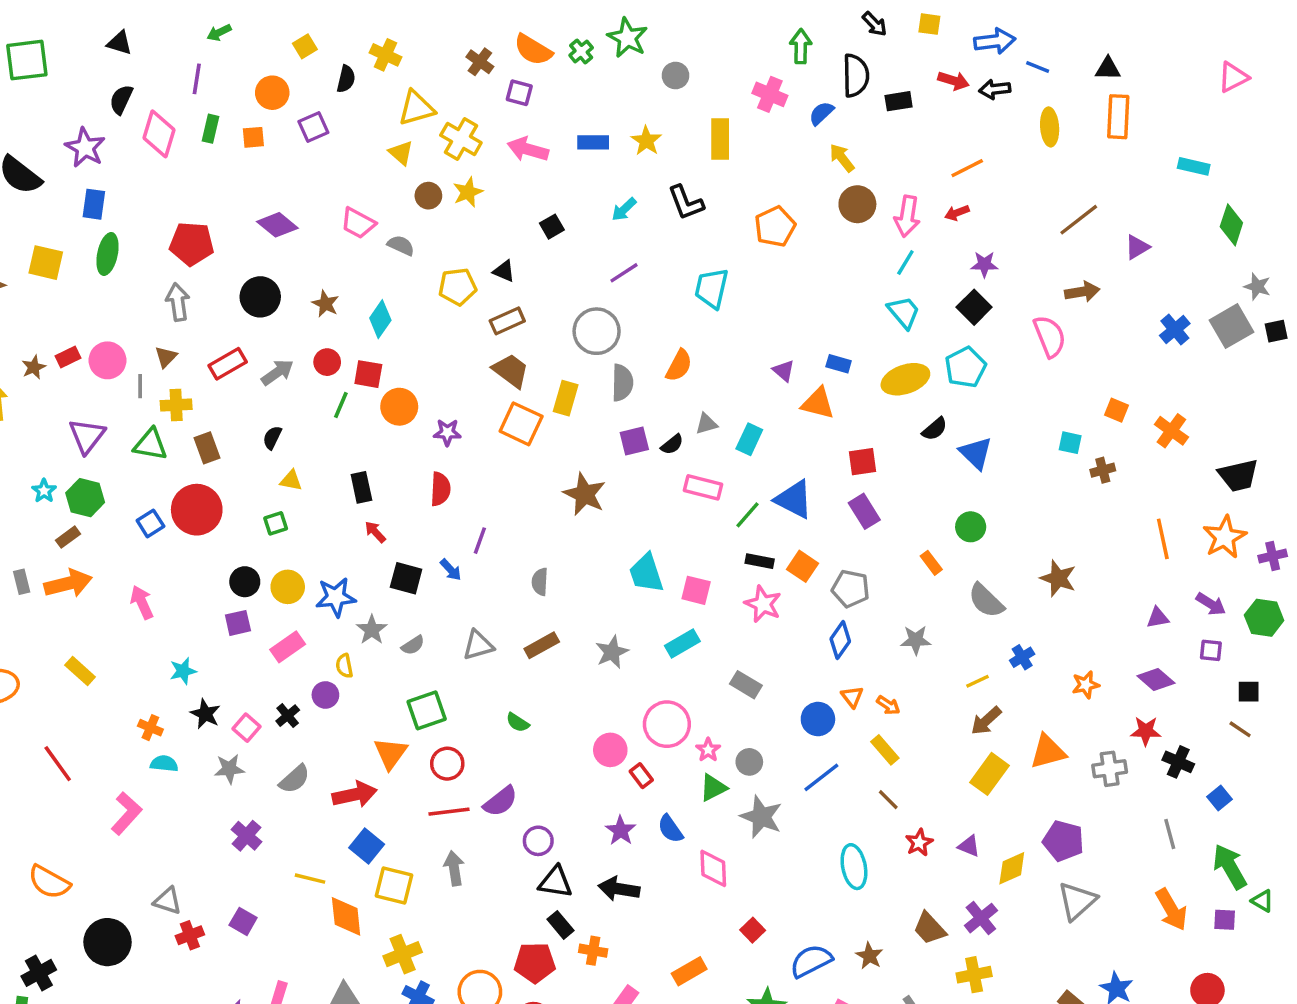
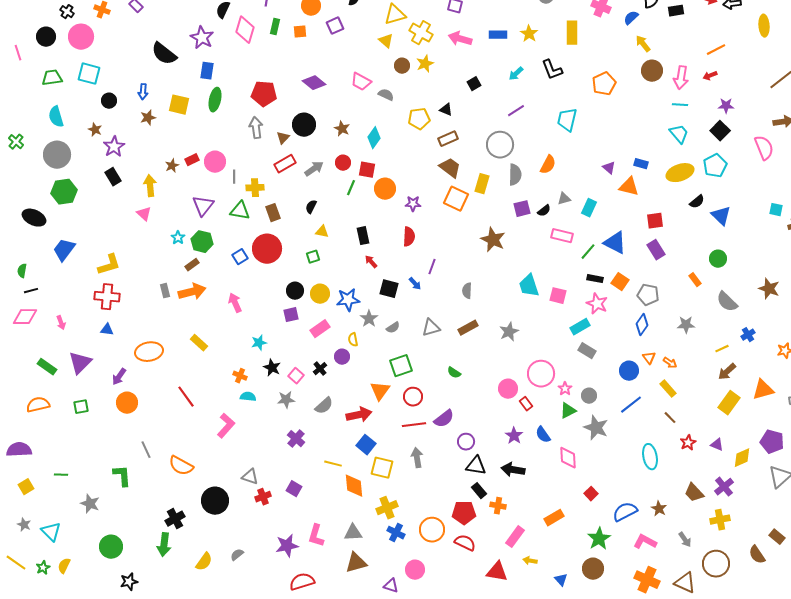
cyan line: (905, 263) -> (680, 105), turned 63
brown triangle: (166, 357) -> (283, 138), moved
cyan rectangle: (682, 644) -> (580, 327), moved

